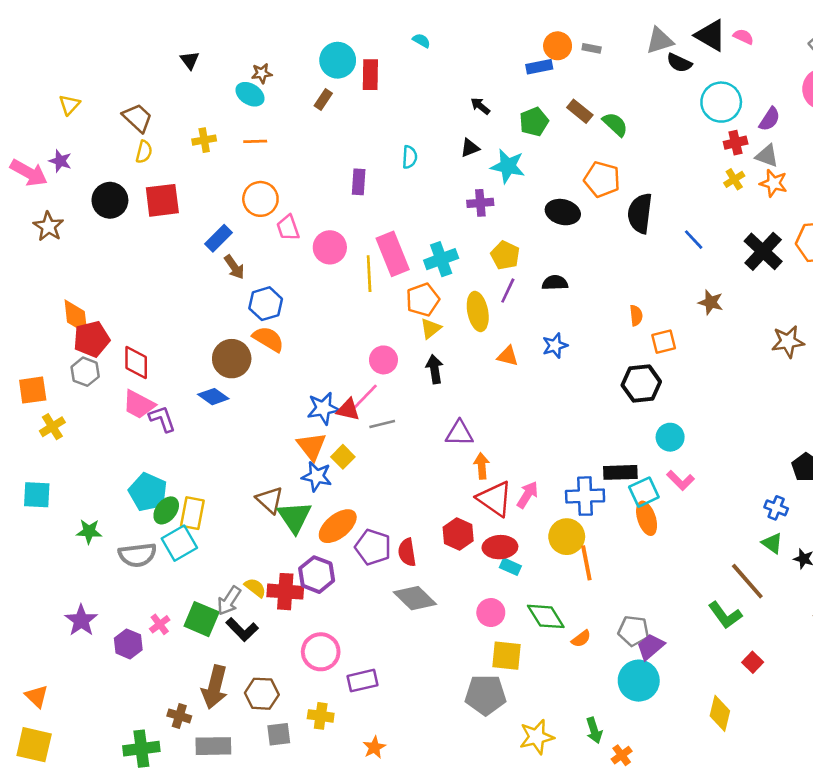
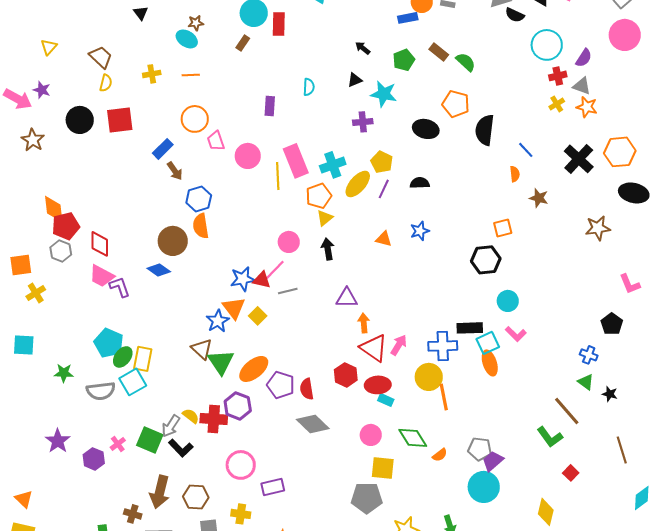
yellow ellipse: (478, 312) -> (358, 184), moved, turned 52
orange semicircle: (636, 315) -> (515, 174), moved
orange semicircle: (268, 339) -> (201, 226), turned -130
blue star: (317, 476) -> (218, 321), moved, turned 30

